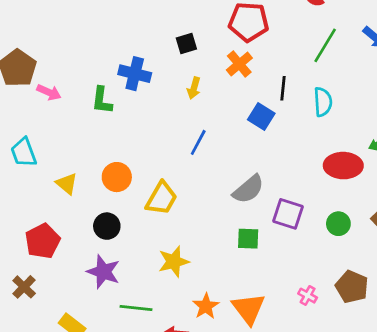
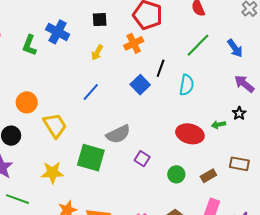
yellow trapezoid: (162, 198) -> (55, 125), turned -76
purple square: (288, 214) -> (142, 159), size x0.7
green square: (248, 239) -> (91, 158), moved, size x1.6

